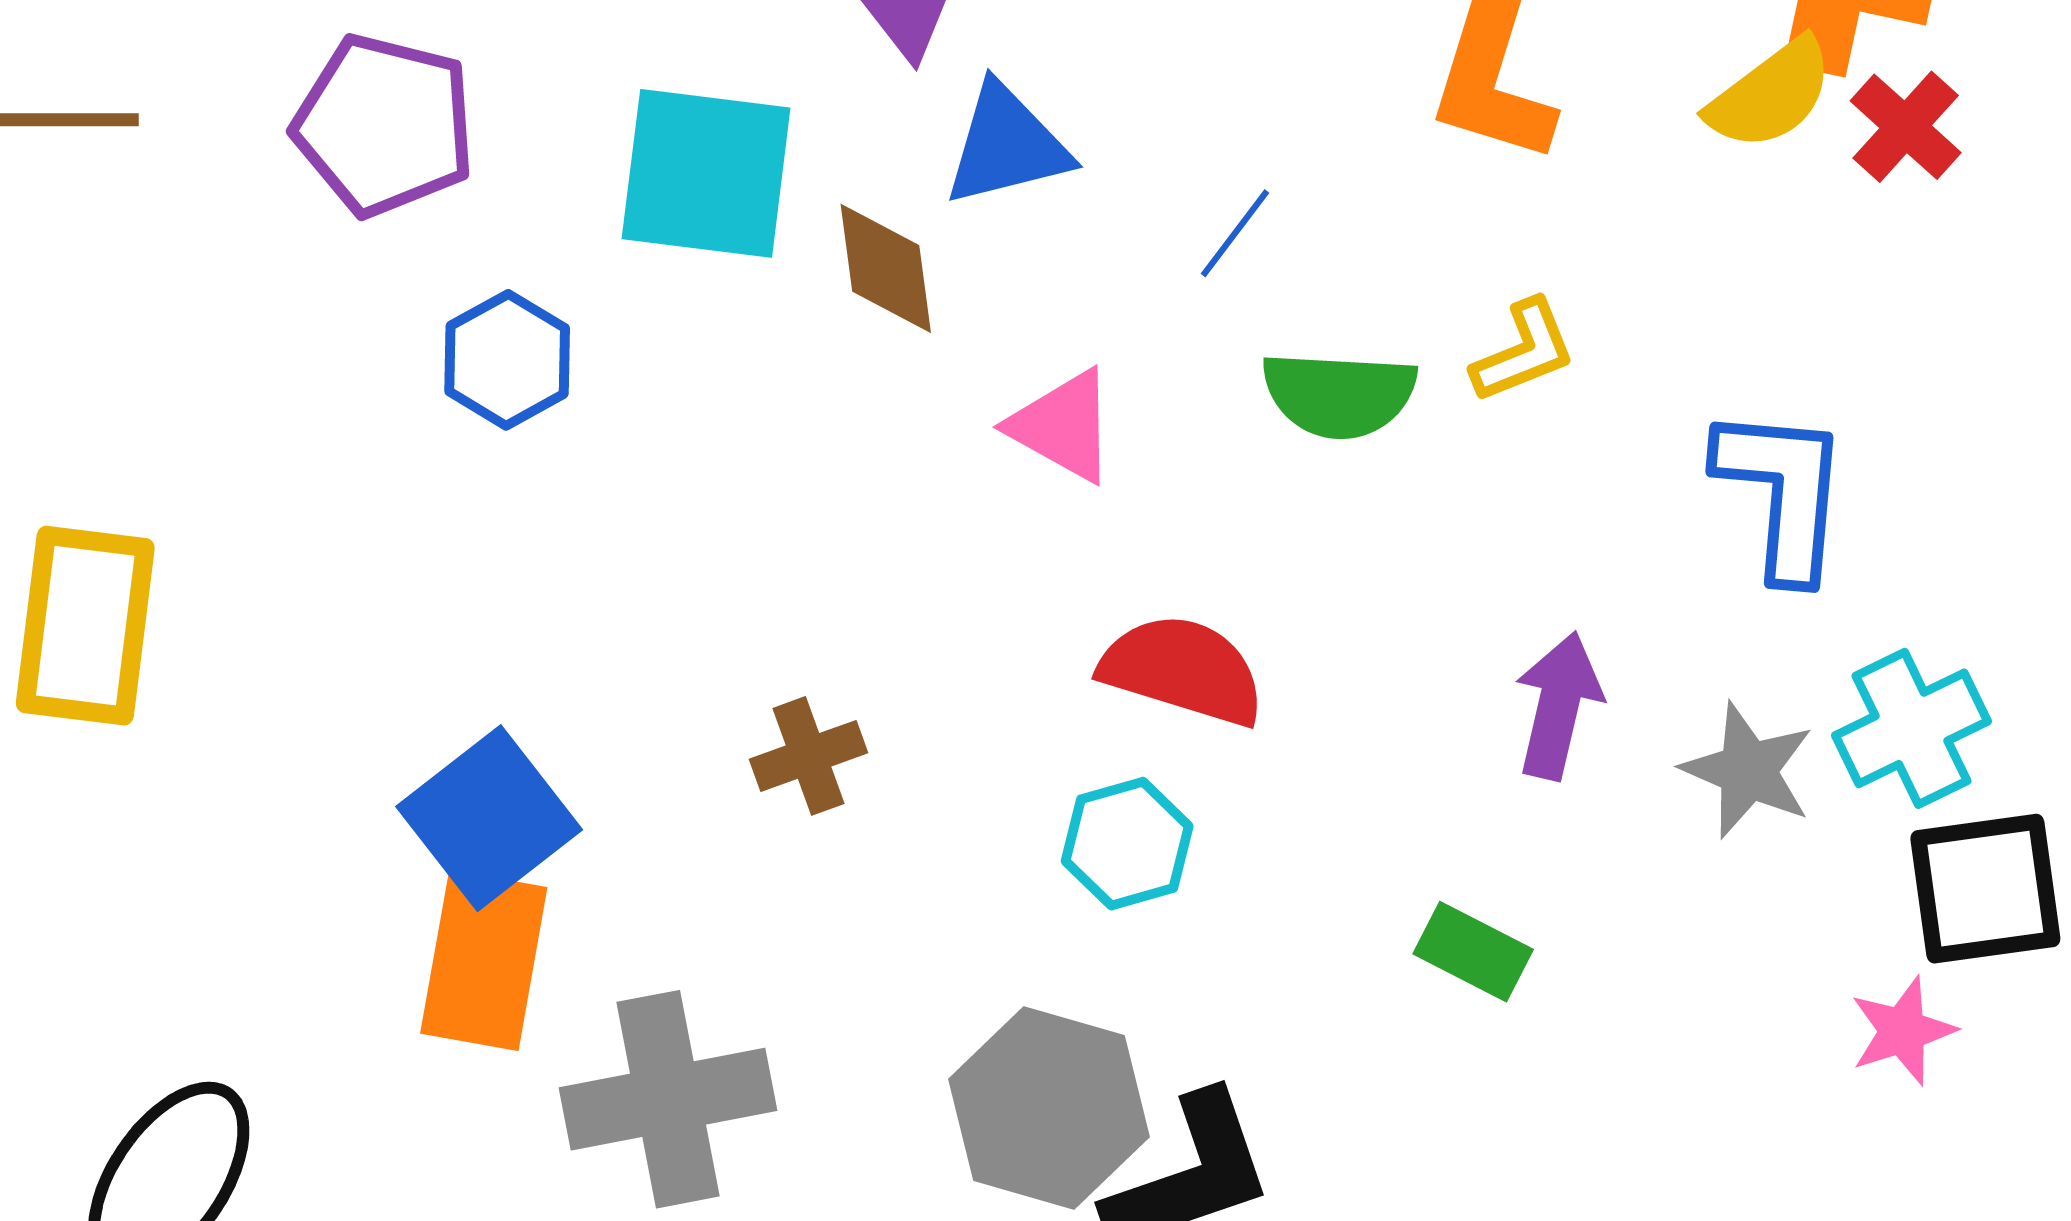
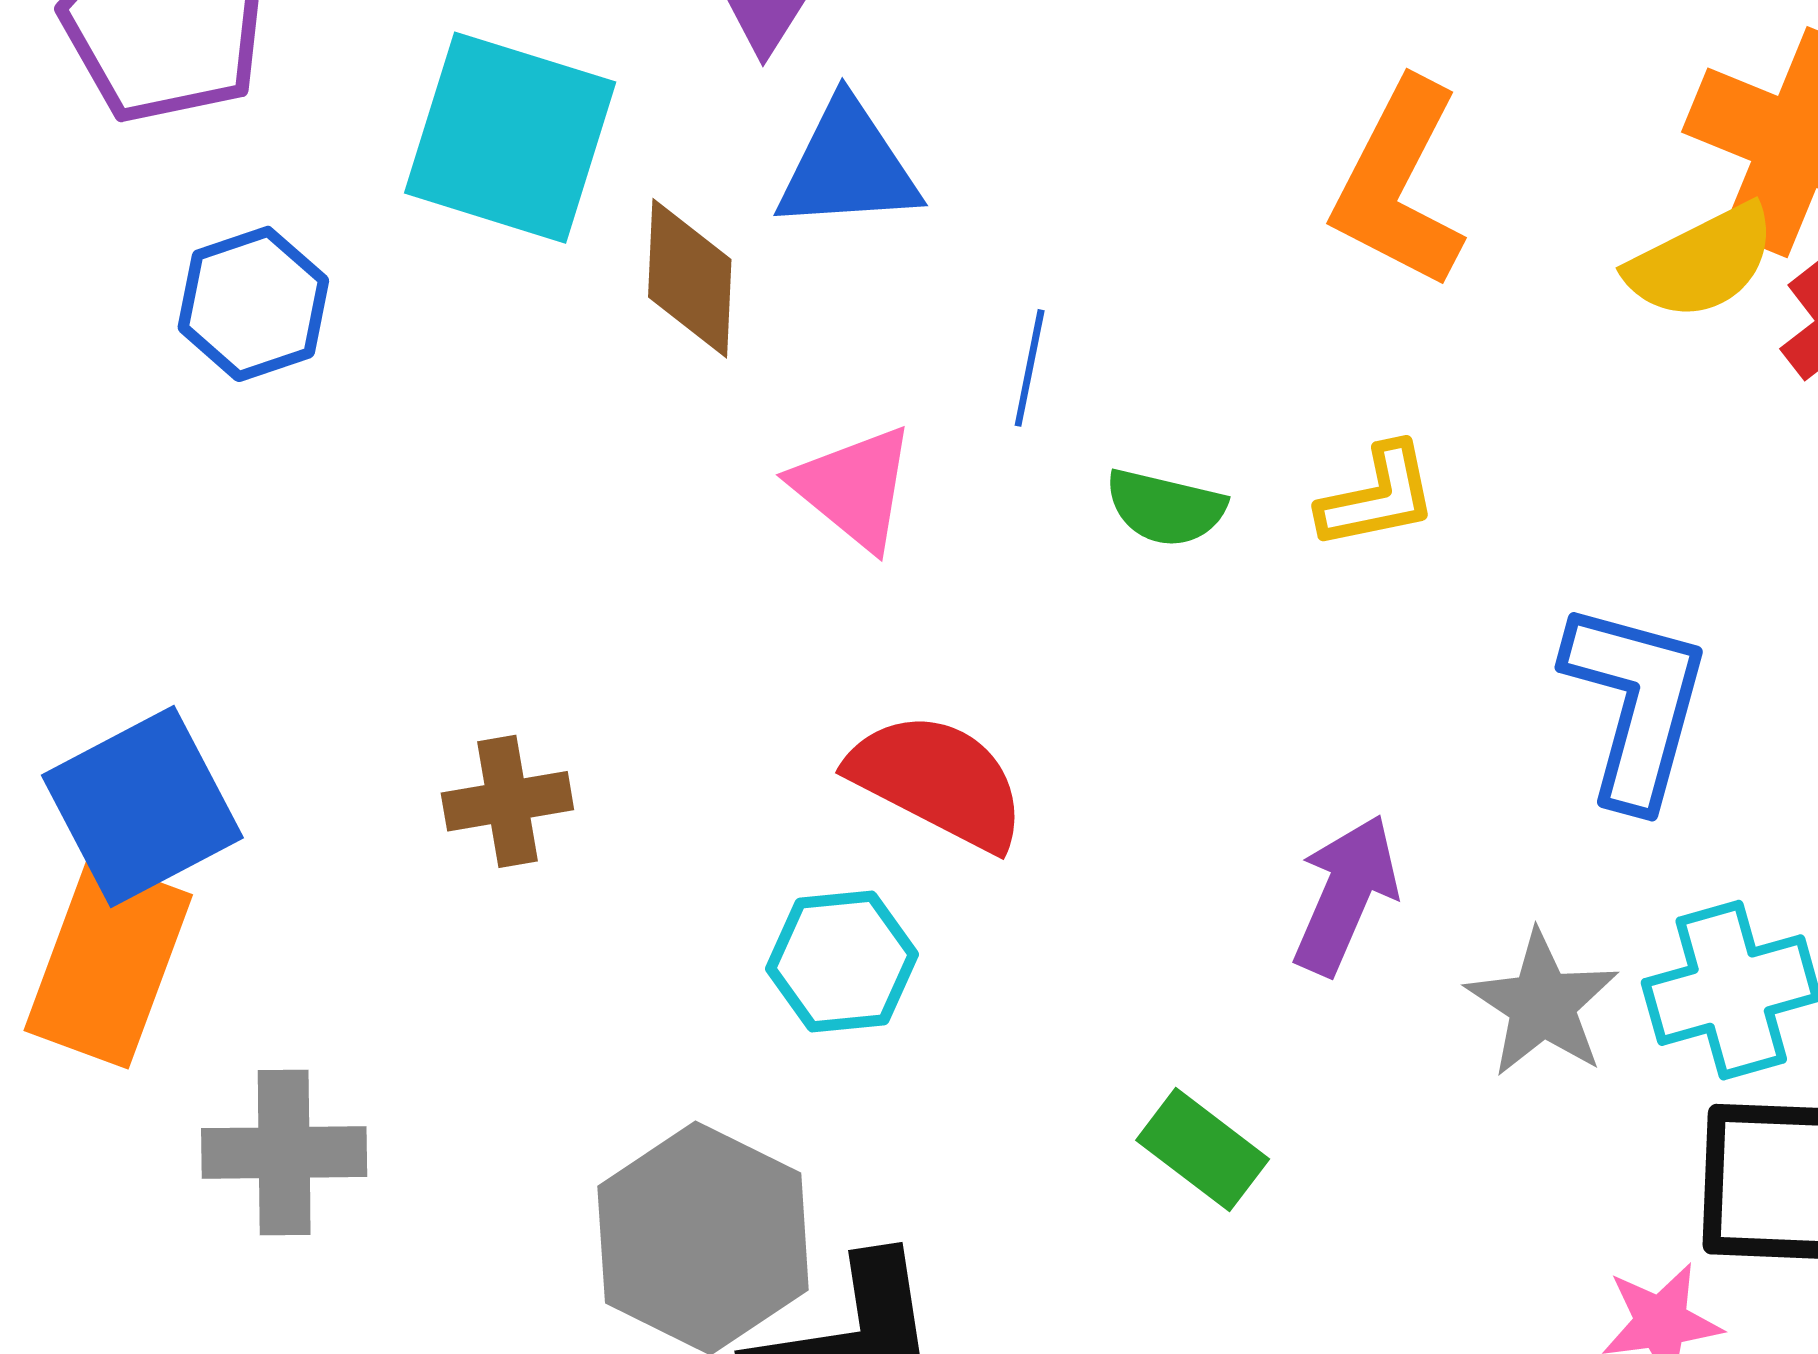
blue line: (1235, 233) -> (1030, 368), moved, turned -36
green semicircle: (1339, 394) -> (1165, 508), size x0.7
gray cross: (668, 1099) -> (284, 1153), size x0.7

